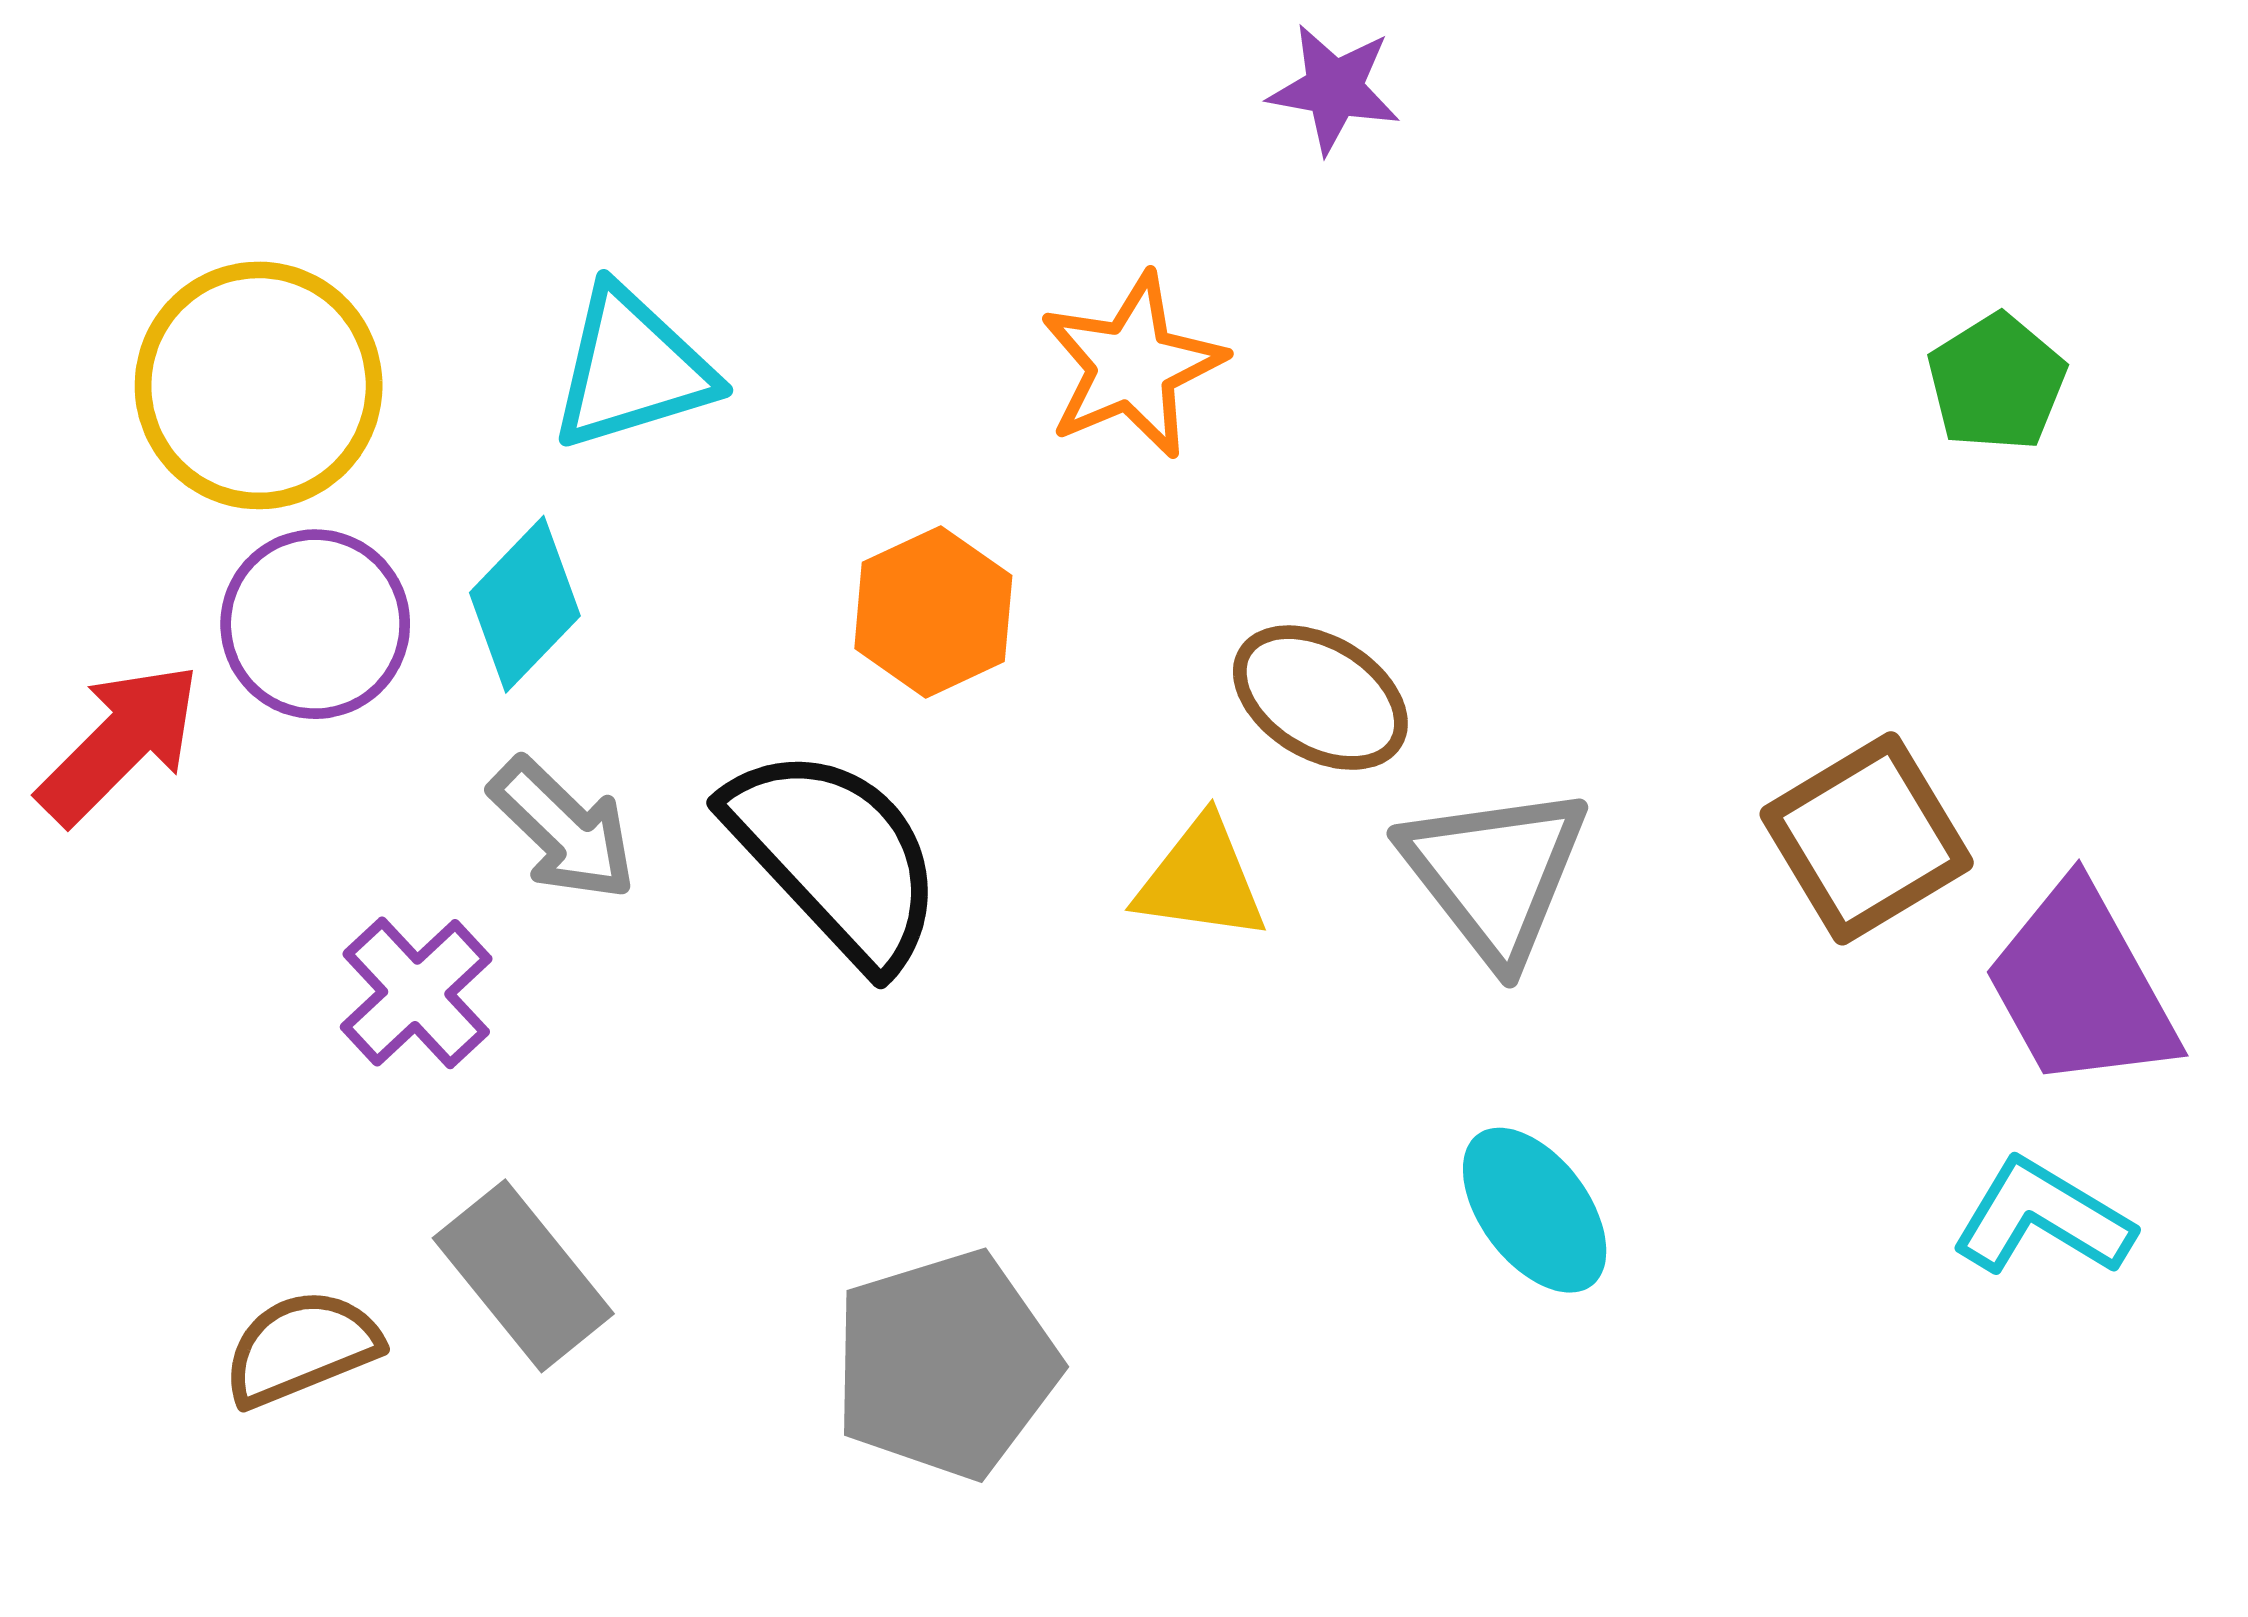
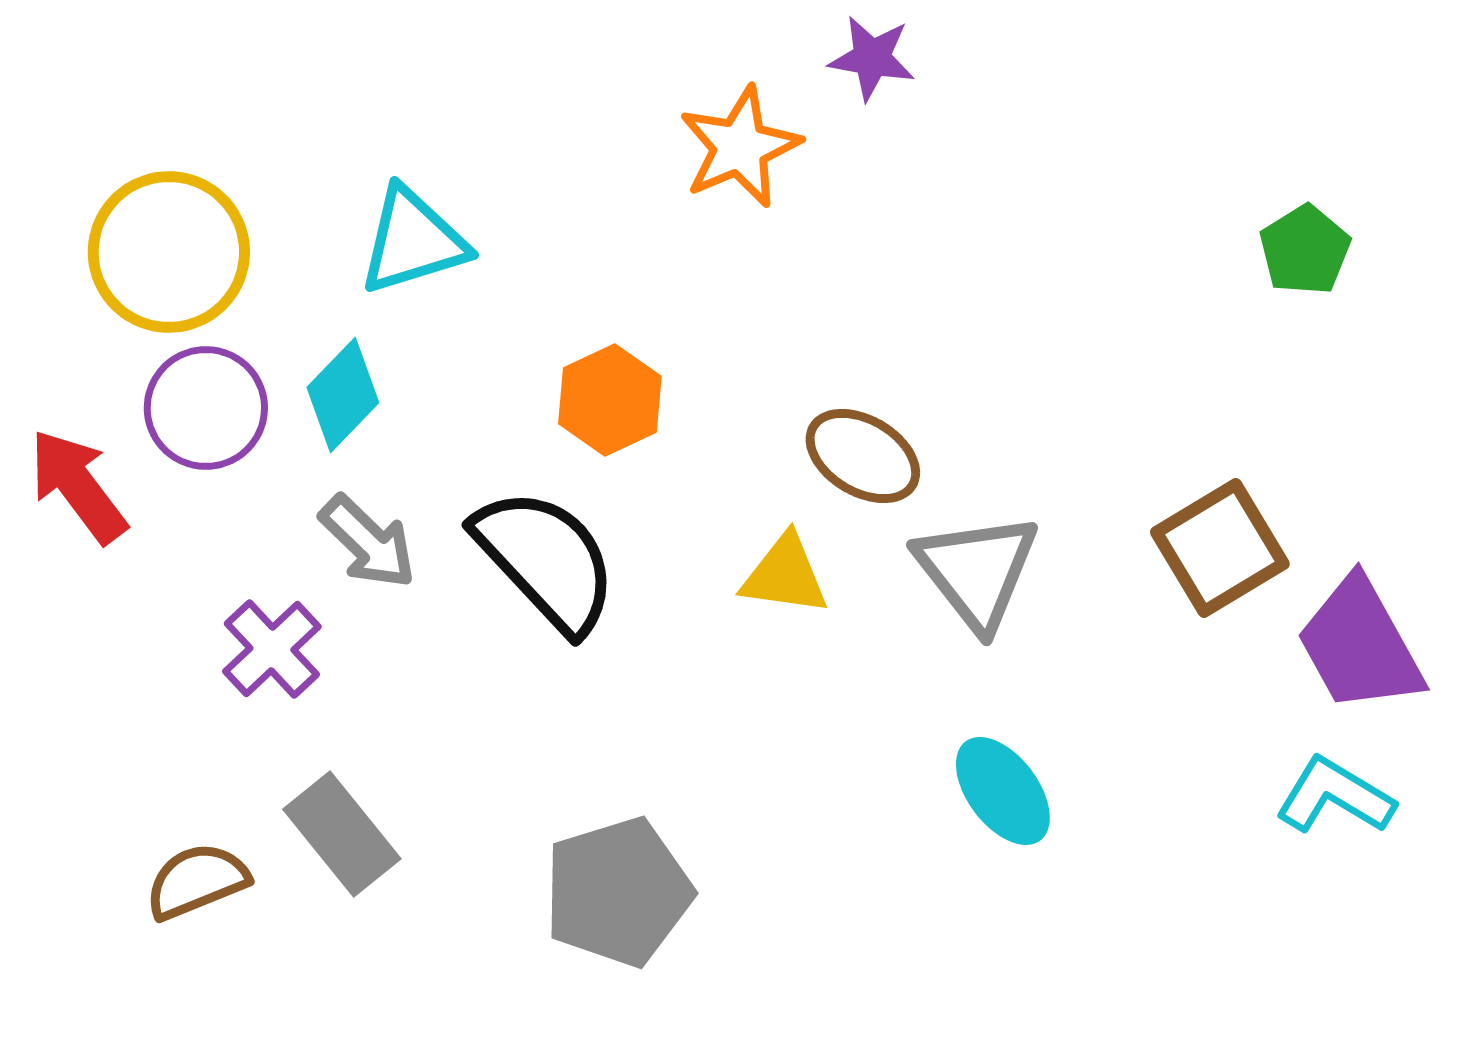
orange star: (1132, 366) -> (740, 147), moved
red arrow: (119, 743) -> (78, 486), turned -82

